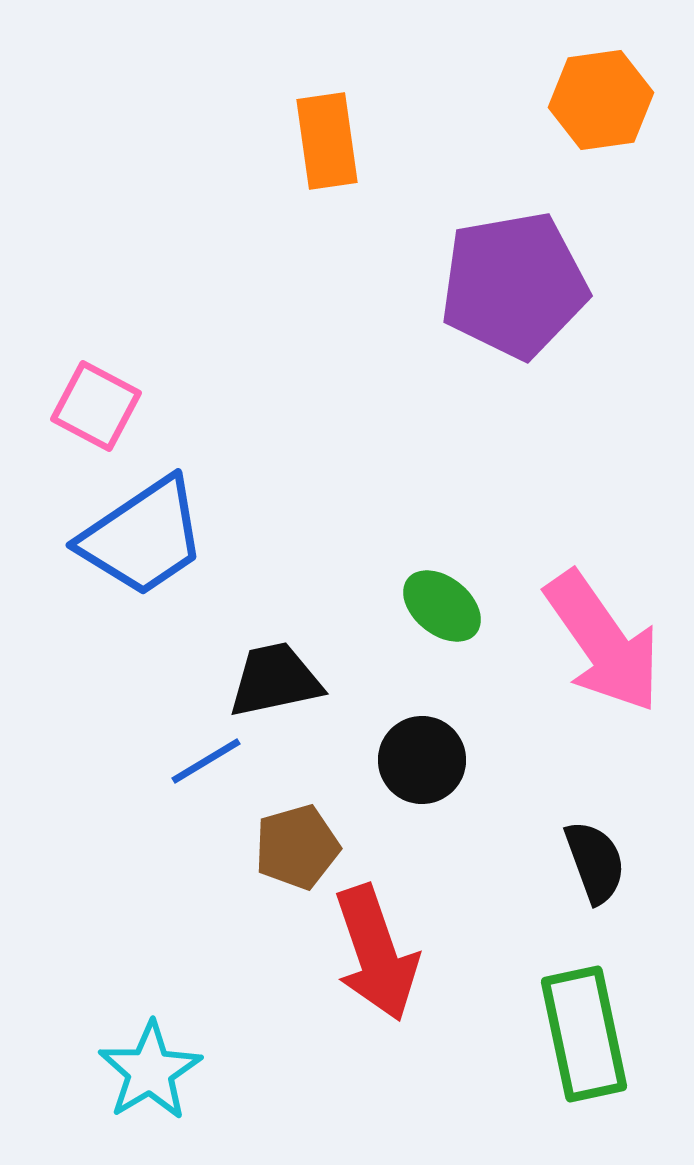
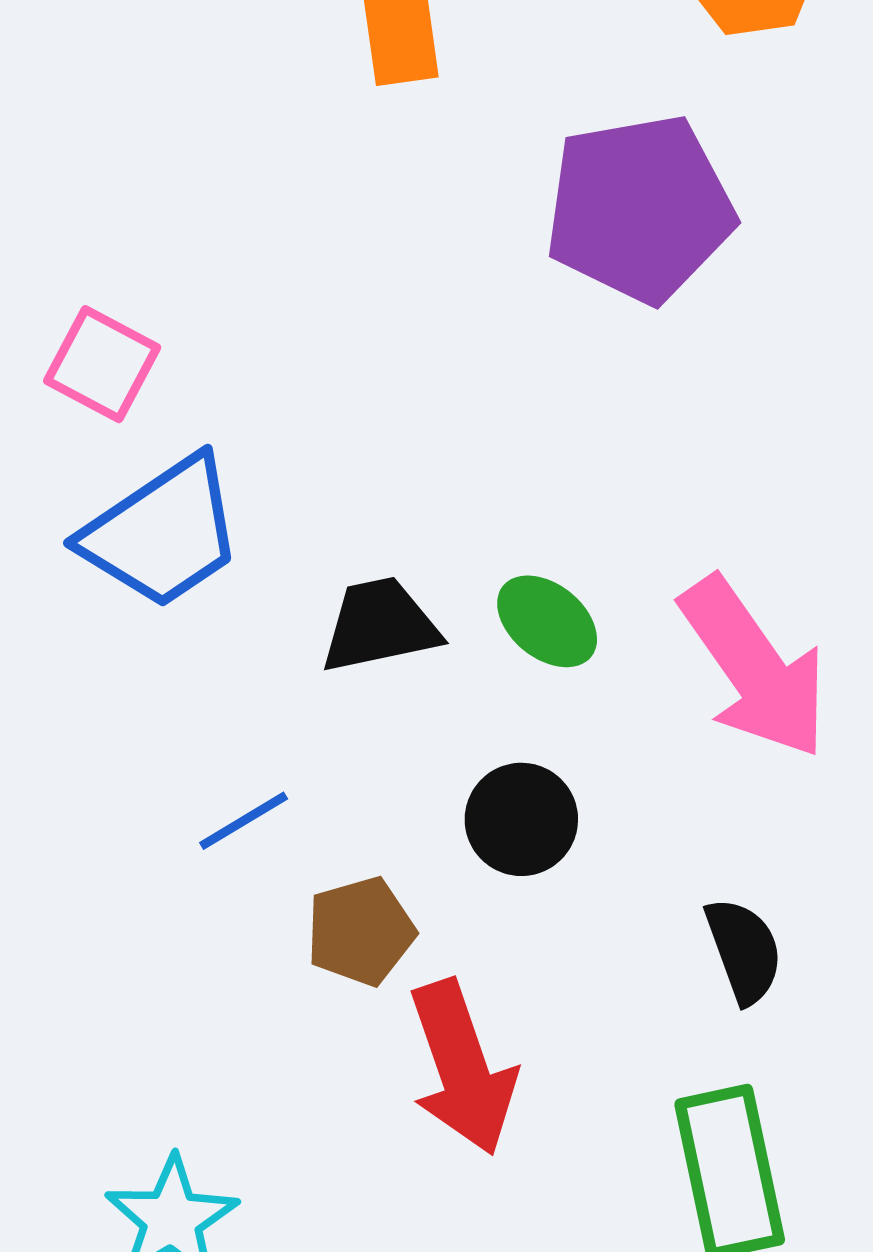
black trapezoid: (275, 680) -> (380, 625), moved

